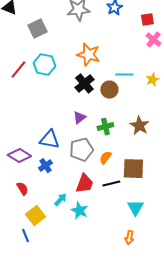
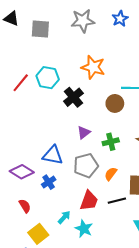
gray square: (37, 29) -> (40, 29), moved, turned 30
black cross: (84, 84) -> (73, 97), moved

